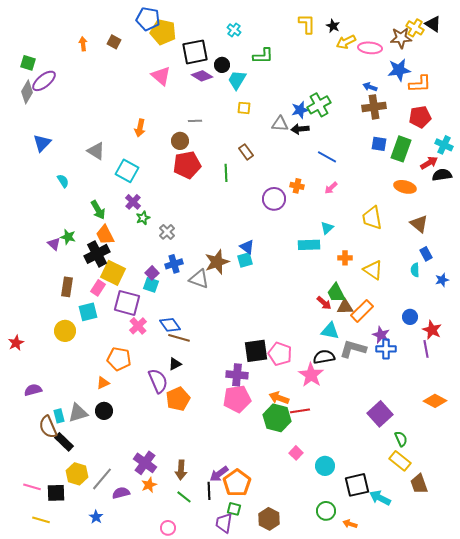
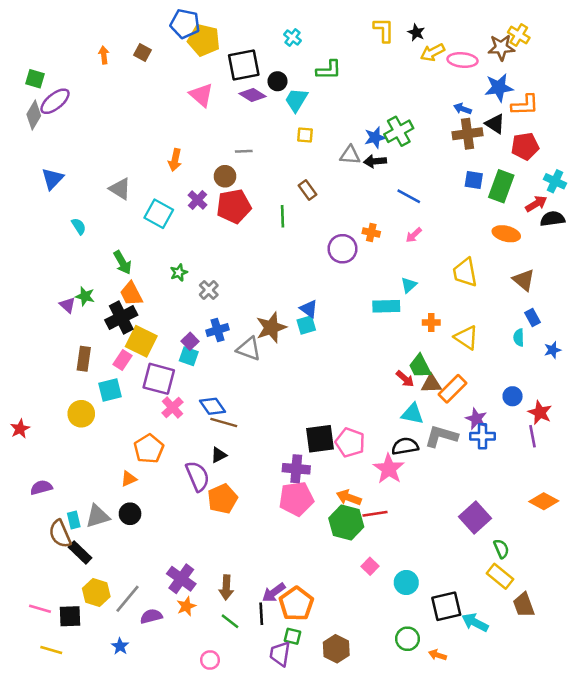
black triangle: (433, 24) -> (495, 124), moved
purple cross: (133, 202) -> (198, 200), moved
orange pentagon: (119, 359) -> (149, 449), turned 30

